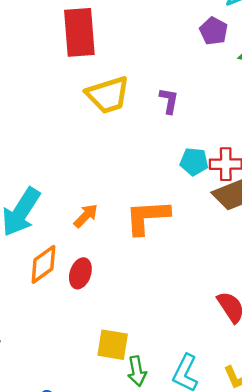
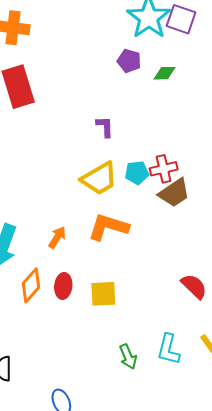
yellow trapezoid: (108, 95) -> (99, 179), moved
orange L-shape: (147, 217) -> (108, 227), turned 33
yellow square: (113, 345) -> (103, 294), moved

